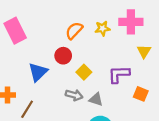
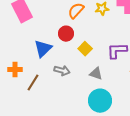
gray arrow: (74, 95) -> (62, 71), moved

